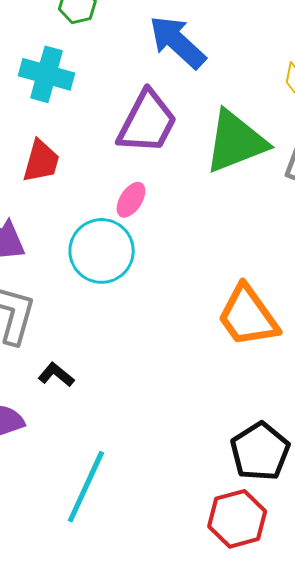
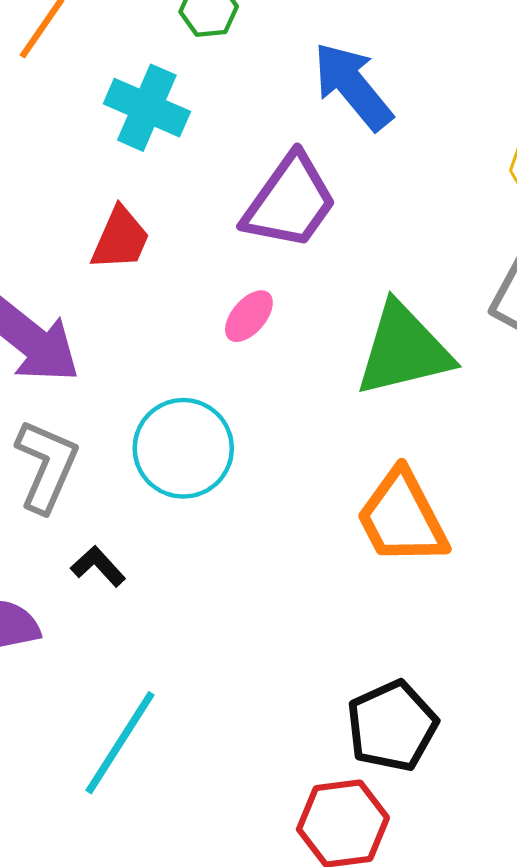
green triangle: (236, 142) -> (404, 350), moved
cyan circle: (102, 251) -> (183, 448), moved

